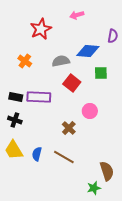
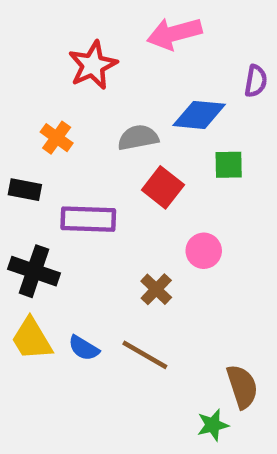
pink arrow: (77, 15) -> (174, 33), size x1.6
black rectangle: (16, 97) -> (25, 190), moved
black cross: (15, 120) -> (34, 271), size x1.5
blue semicircle: (37, 154) -> (84, 348), turned -72

